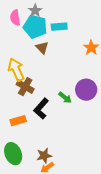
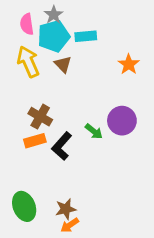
cyan pentagon: (35, 27) -> (54, 36), turned -30
yellow arrow: (16, 70) -> (28, 62), moved
orange rectangle: (18, 121) -> (35, 141), moved

